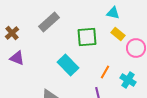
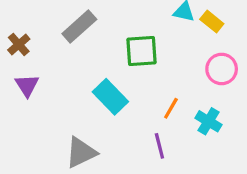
yellow rectangle: (118, 34) -> (212, 22), moved
purple triangle: (17, 58) -> (27, 85), turned 35

